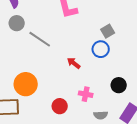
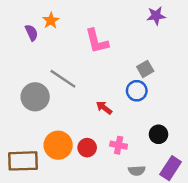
gray circle: (17, 23) -> (35, 97), moved, size x1.5
orange circle: (26, 84) -> (58, 145), moved
red circle: (60, 106) -> (87, 148), moved

